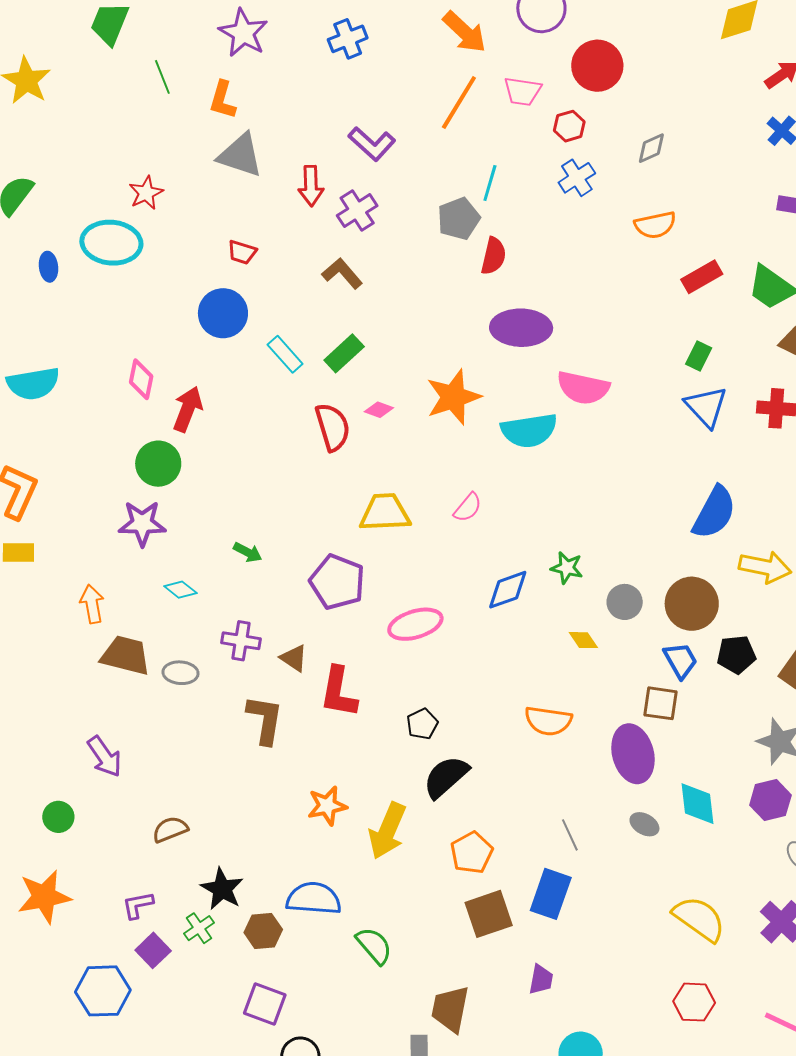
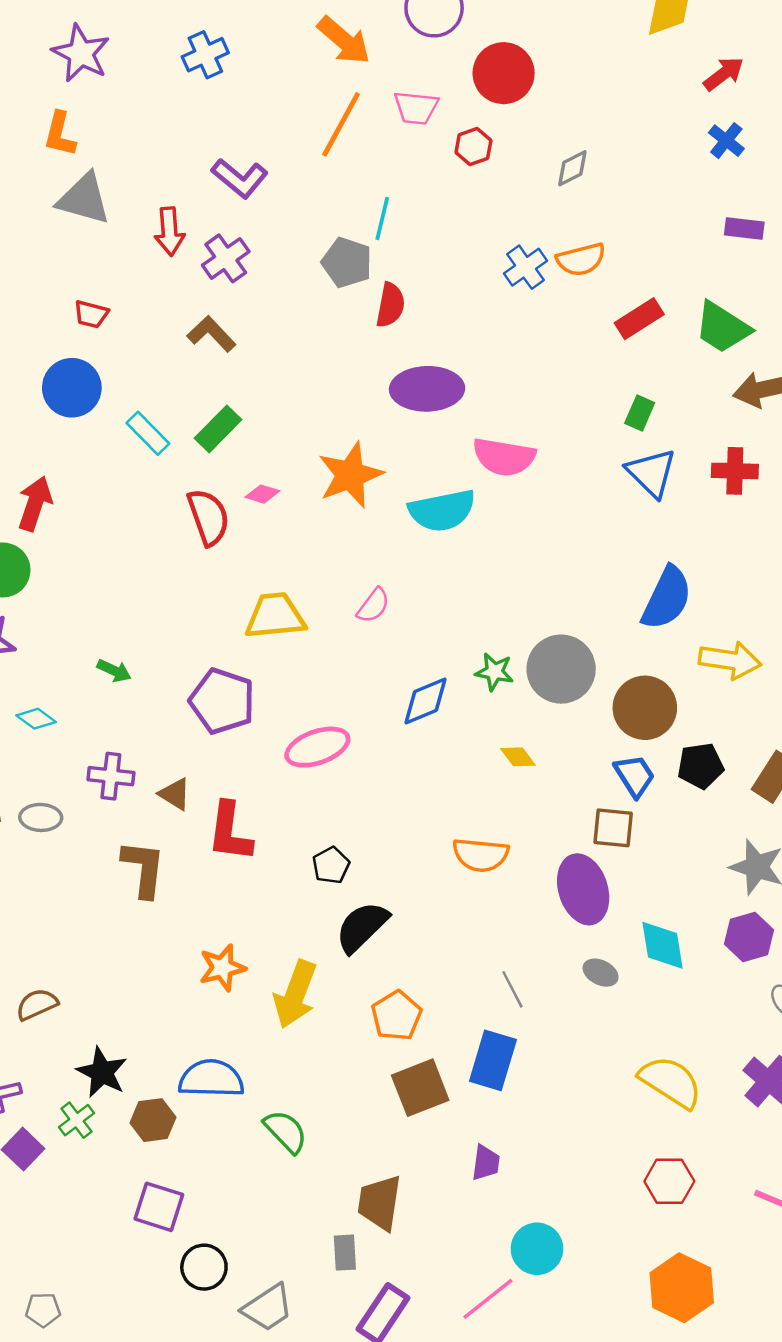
blue cross: (577, 178) -> (525, 267), moved
gray pentagon: (459, 219) -> (347, 263), turned -30
gray circle: (625, 602) -> (561, 669), moved, size x1.6

